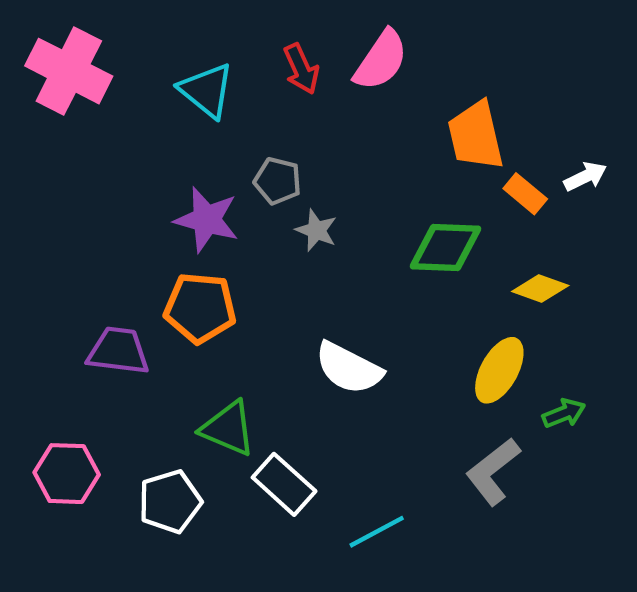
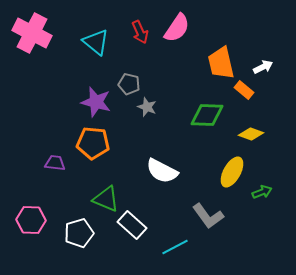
white arrow: (585, 177) -> (263, 67), moved
purple trapezoid: (118, 351) -> (55, 163), size x0.7
gray L-shape: (493, 471) -> (208, 216), moved, turned -88

